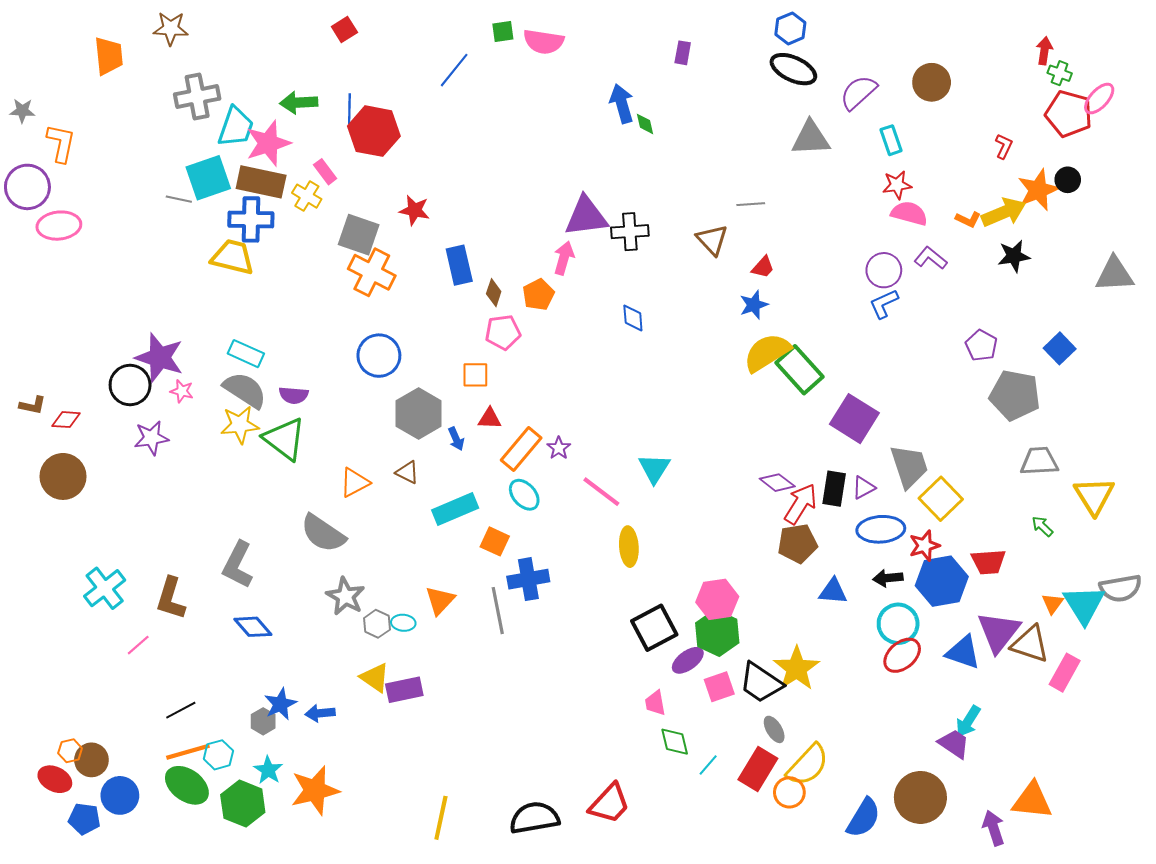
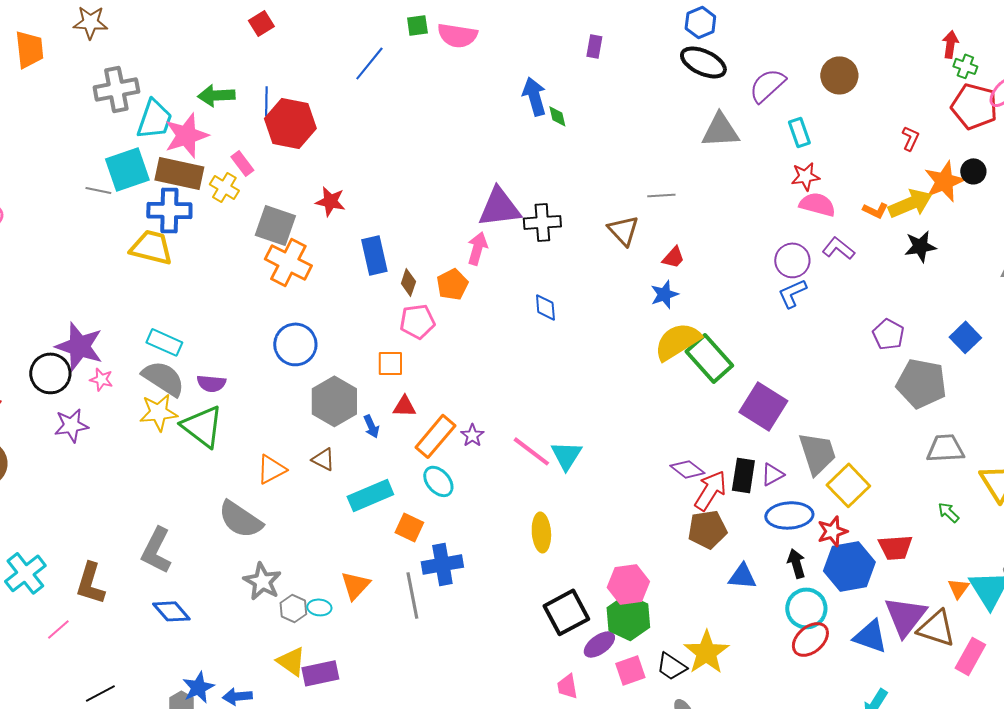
pink line: (601, 492) -> (531, 451), moved
black arrow: (888, 578) -> (796, 563), turned 80
black trapezoid: (761, 683) -> (671, 666), size x0.7

